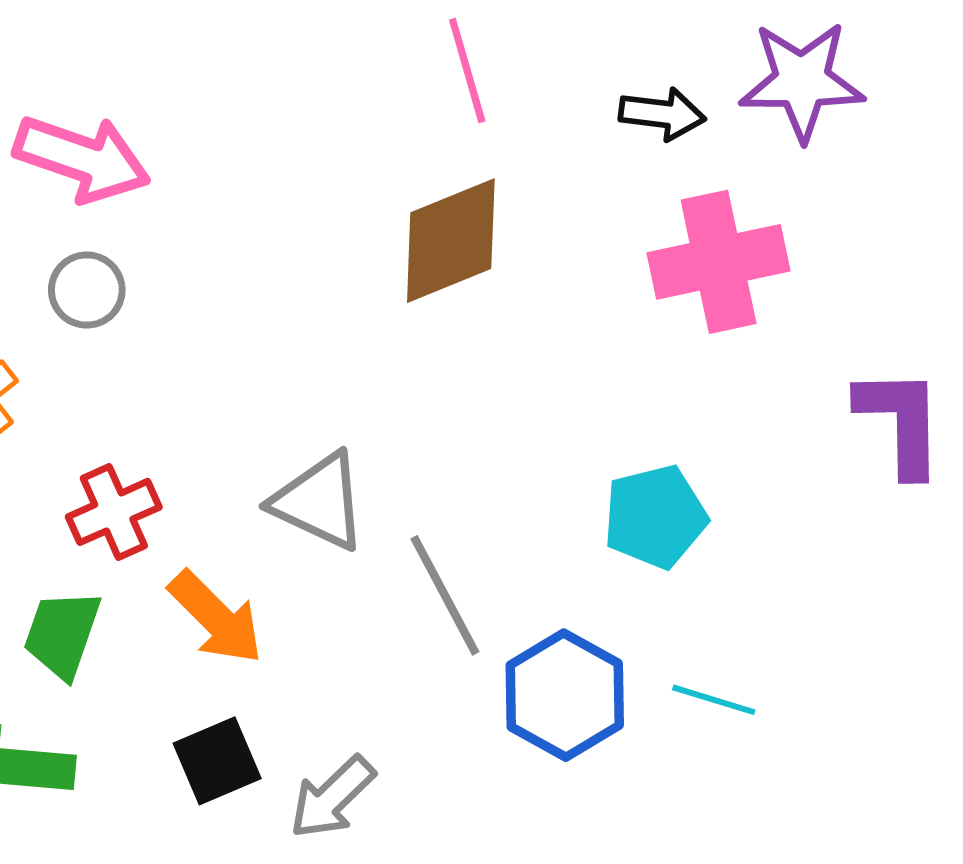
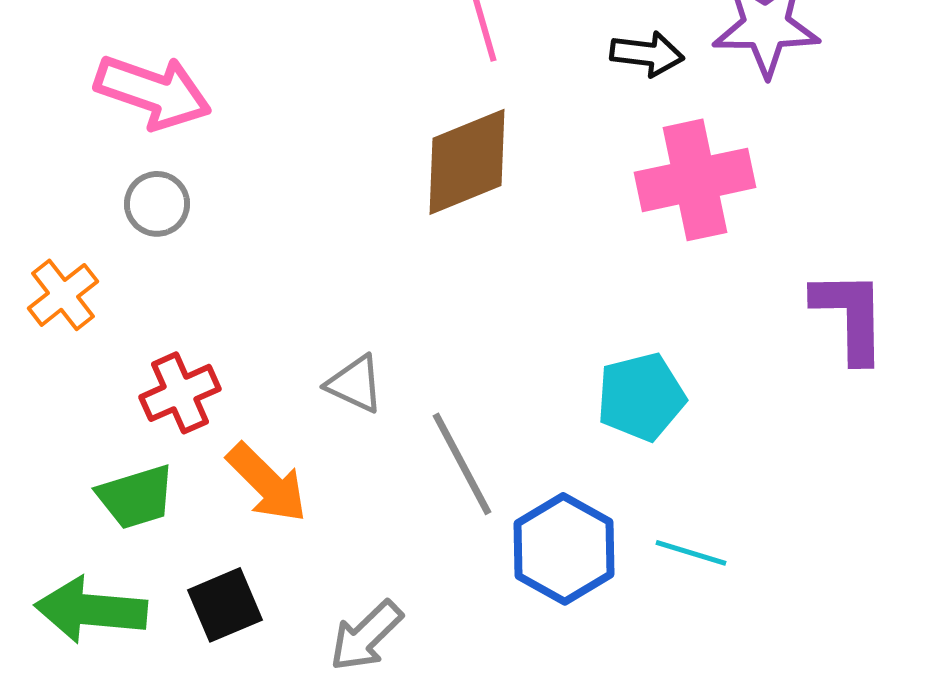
gray triangle: (319, 501) -> (355, 384), size x0.7
green trapezoid: (62, 634) -> (136, 497), turned -126
black square: (217, 761) -> (225, 605), moved

